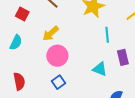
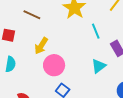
cyan triangle: (100, 69) -> (99, 66), turned -42

